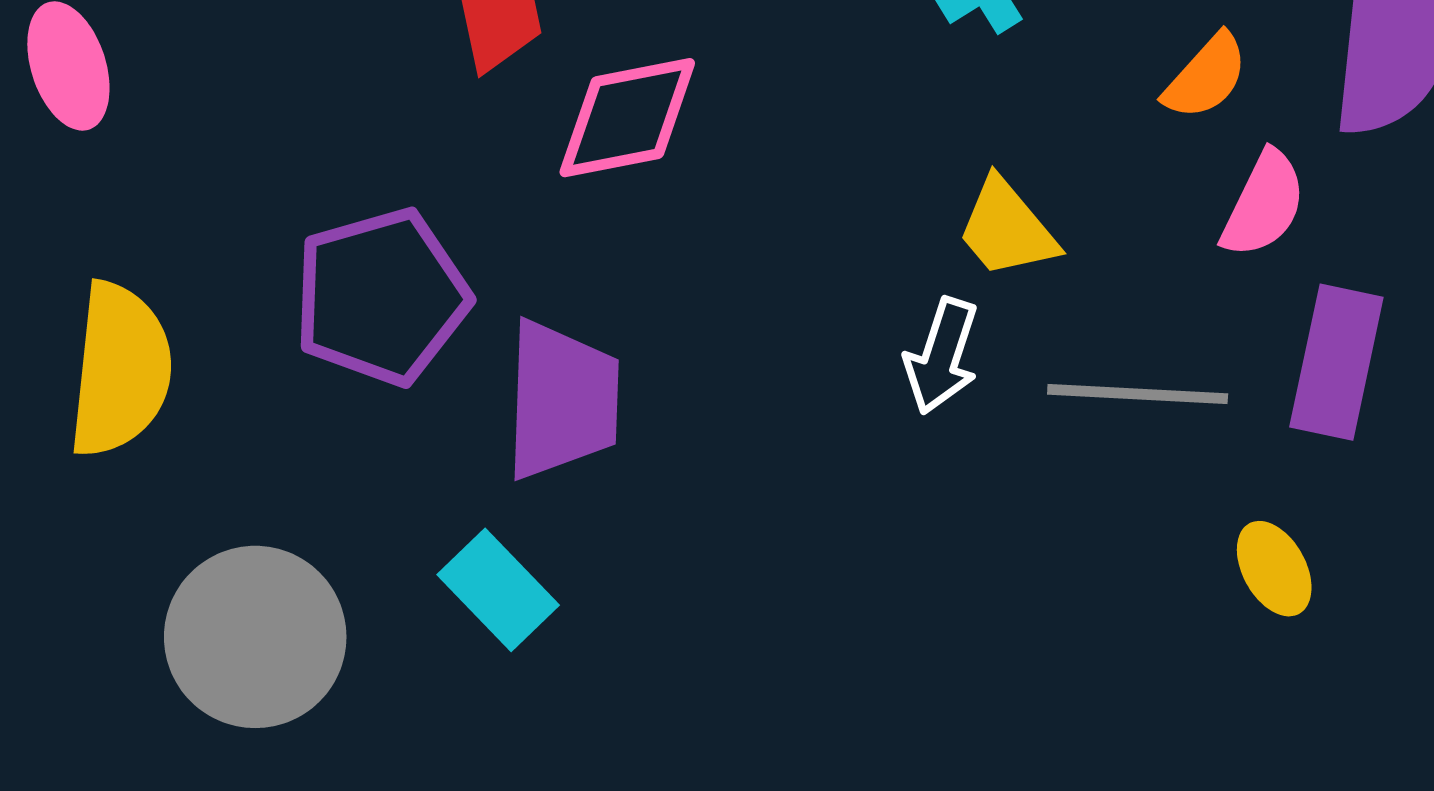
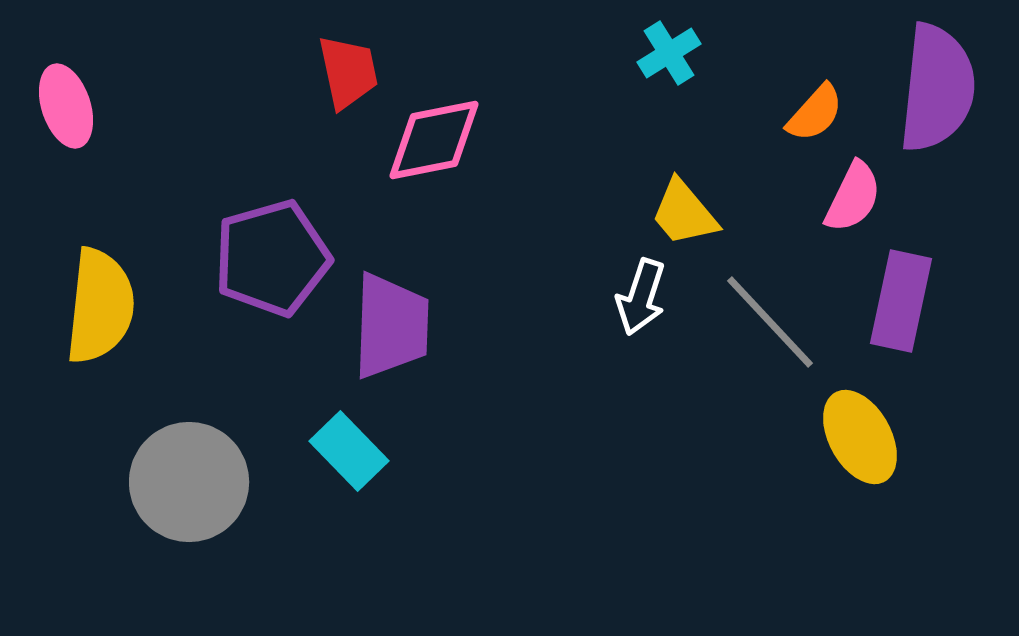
gray line: (1138, 394) -> (770, 322), turned 44
yellow ellipse: (1274, 569) -> (860, 437), size x1.5

